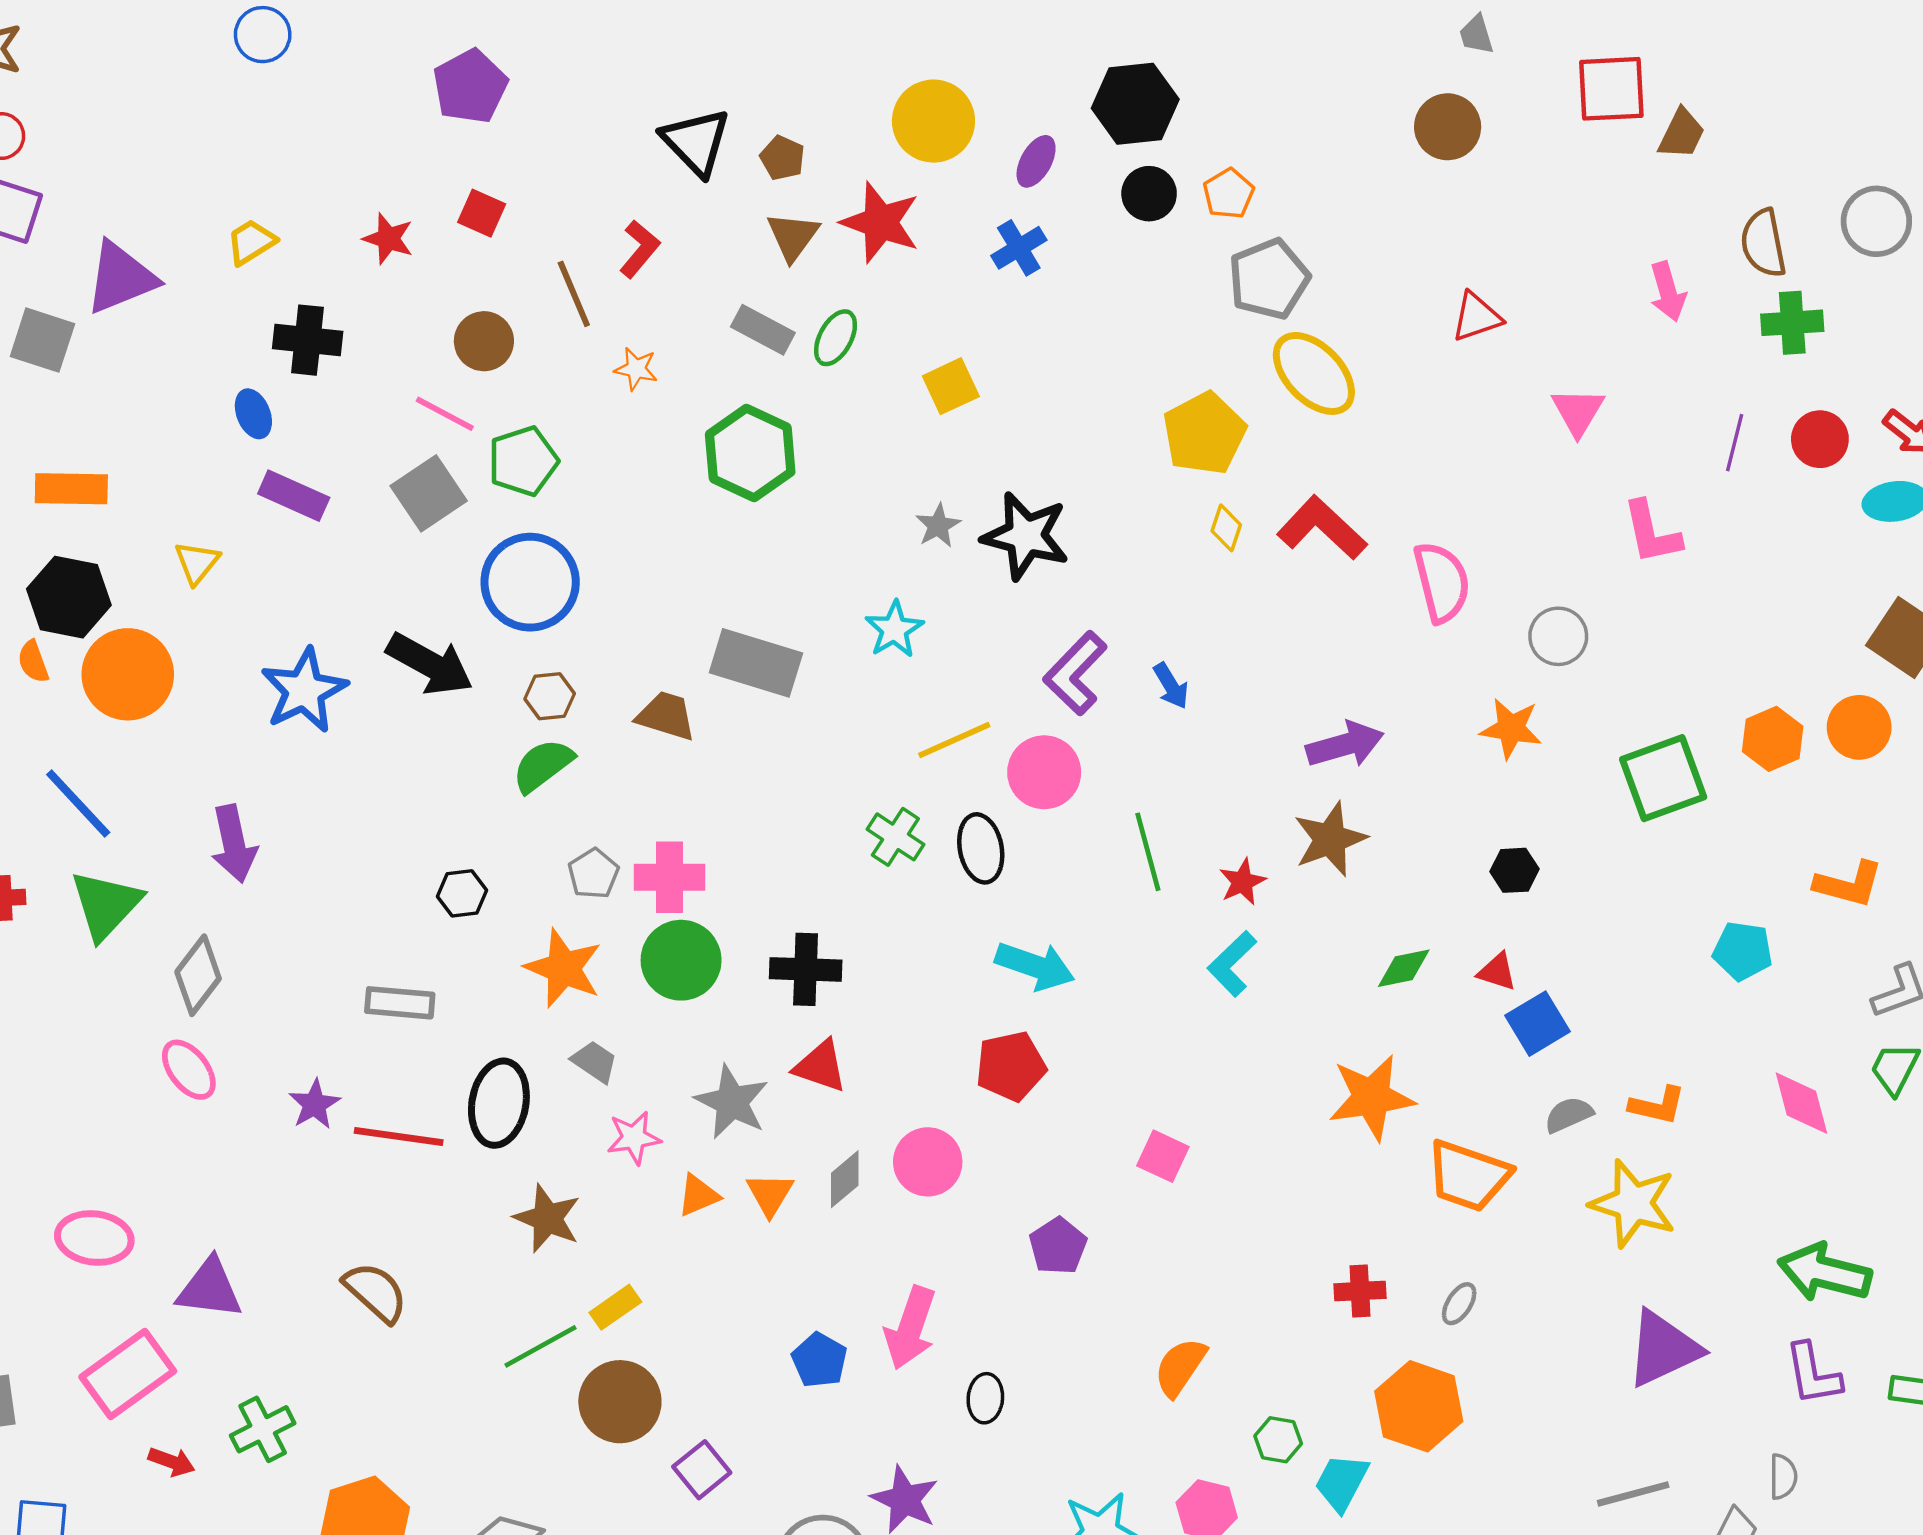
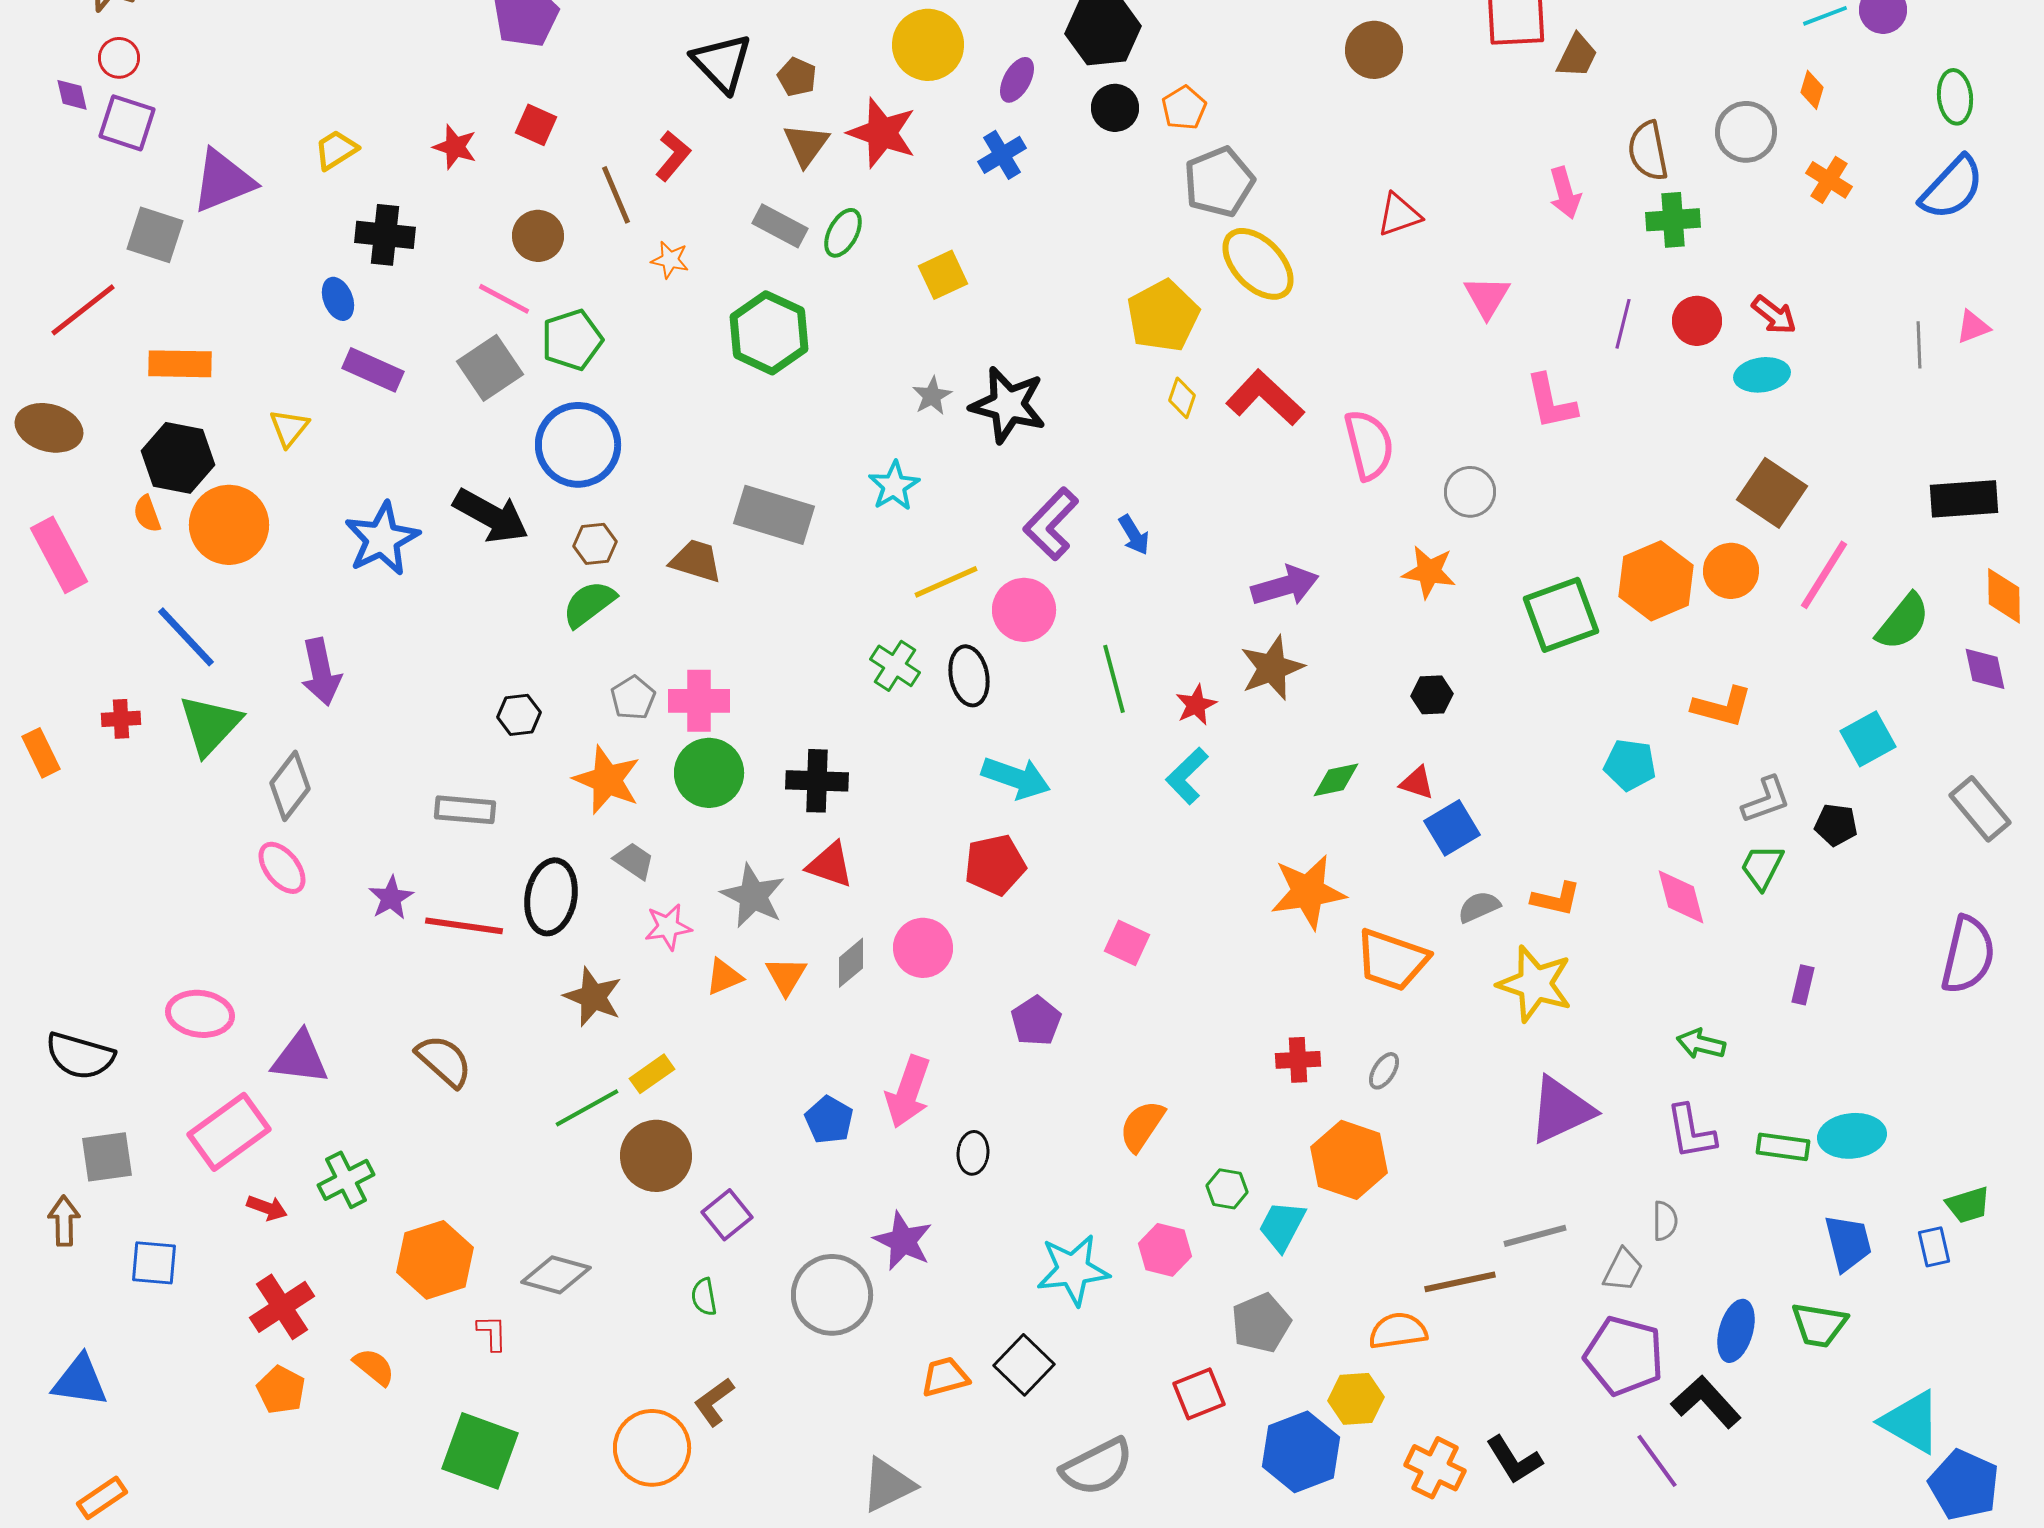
orange hexagon: (1773, 739) -> (1656, 581), size x1.4
green arrow: (1825, 1273) -> (1701, 1044), size x0.6

